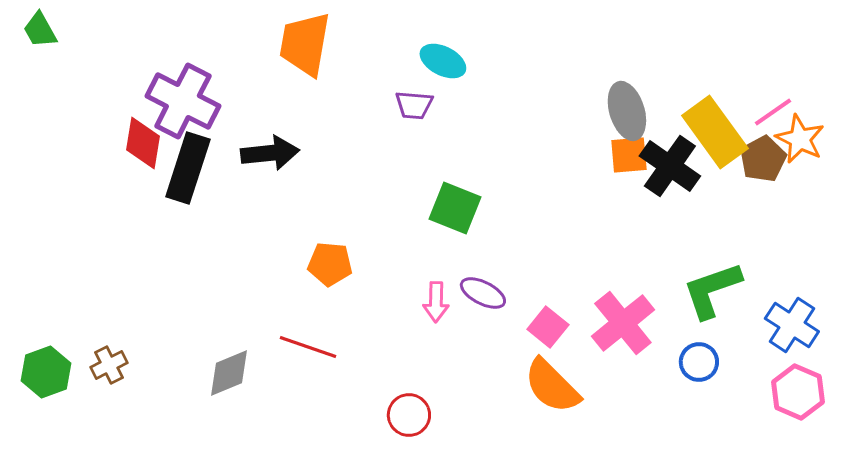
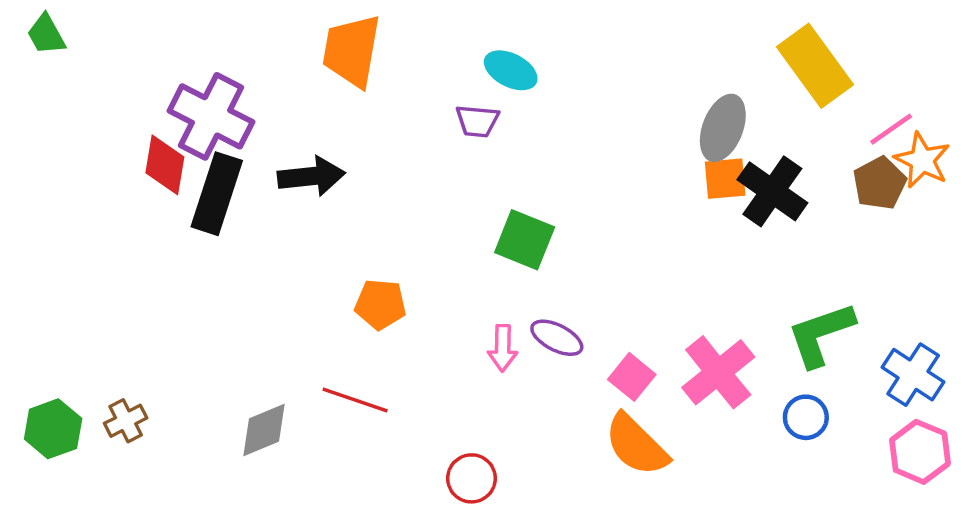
gray ellipse: (627, 111) -> (723, 128), turned 38
yellow rectangle: (715, 132) -> (815, 66), moved

